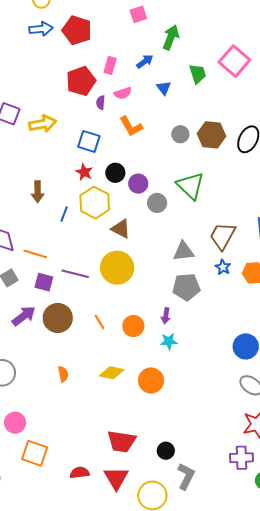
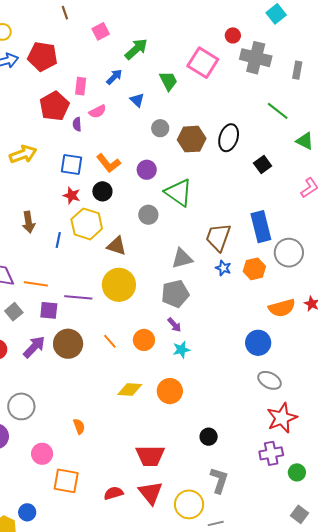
green arrow: (171, 37) -> (136, 49), turned 35
orange L-shape: (131, 126) -> (108, 163), moved
gray circle: (180, 134) -> (160, 128), moved
purple circle: (138, 184) -> (147, 170), moved
gray pentagon: (186, 287) -> (175, 294), moved
purple arrow: (166, 316) -> (174, 325), turned -42
orange semicircle: (63, 374) -> (79, 426), moved
black circle: (166, 451) -> (209, 437), moved

